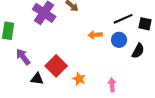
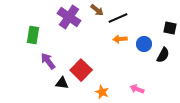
black line: (123, 19) -> (118, 18), moved
orange star: (79, 79) -> (102, 92), moved
pink arrow: (112, 85) -> (137, 89), turned -64

